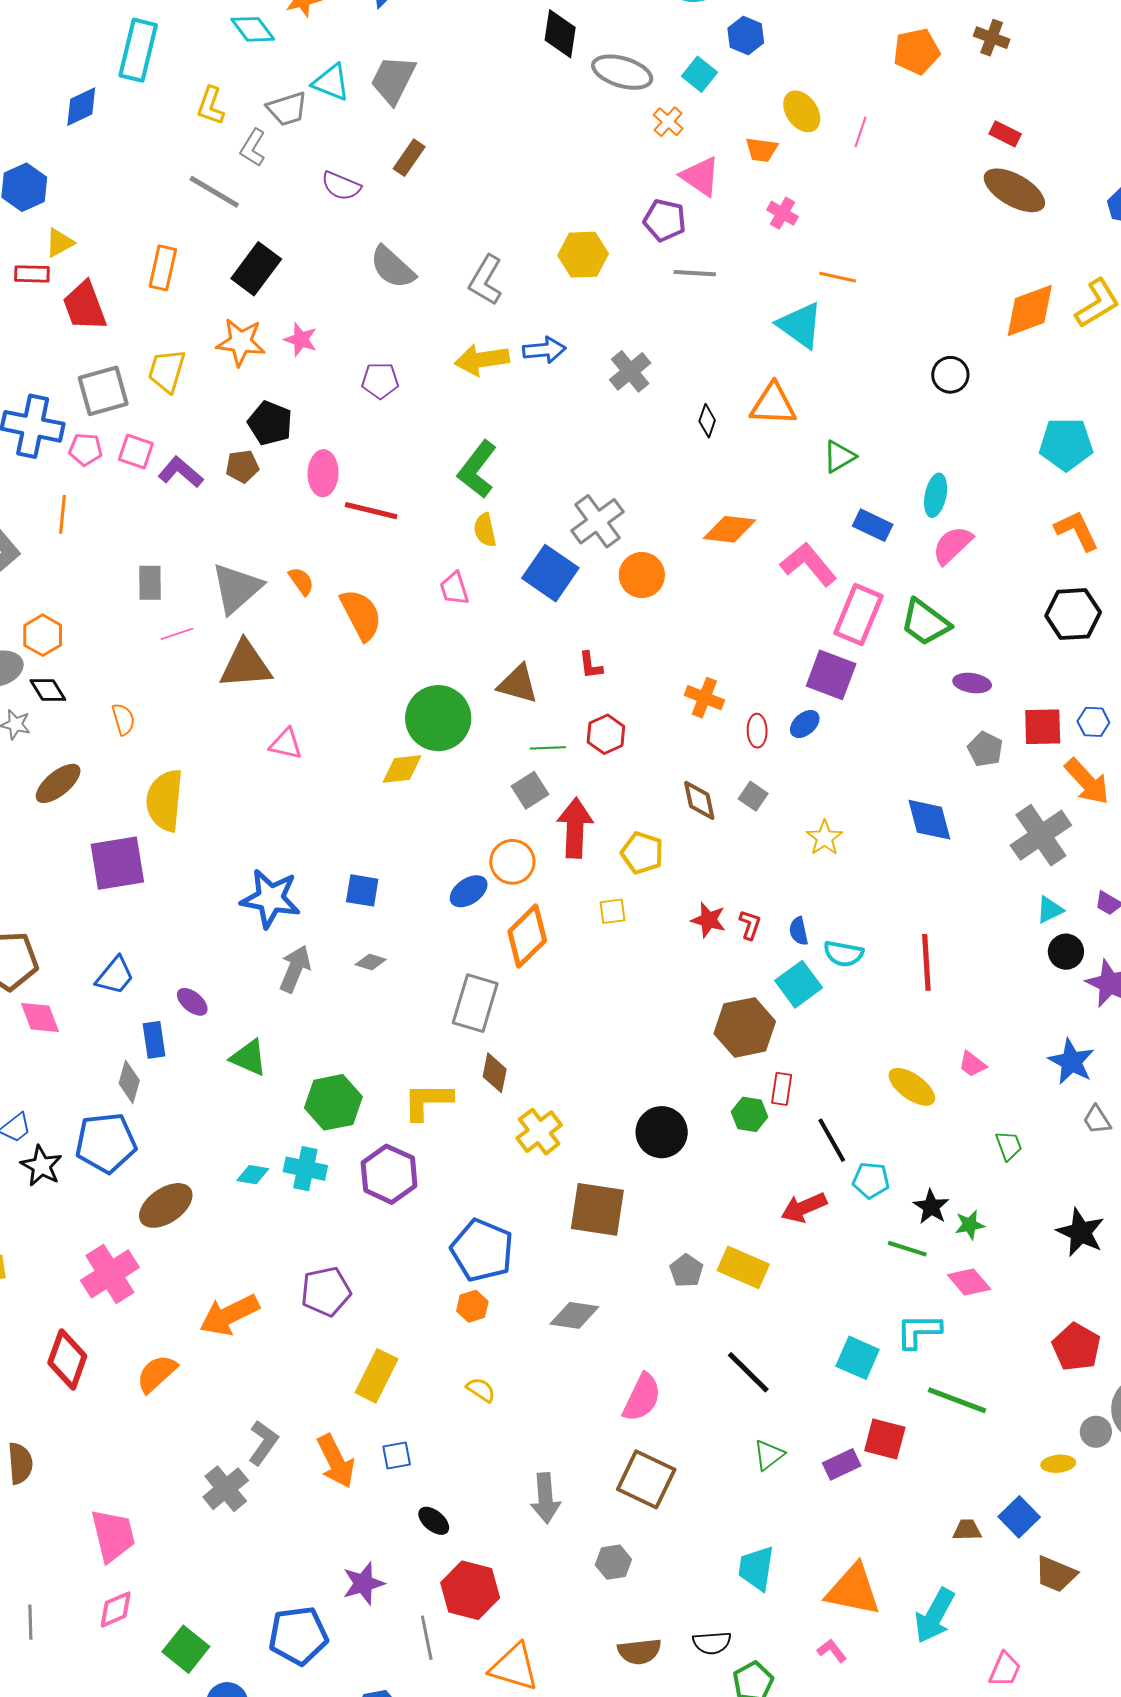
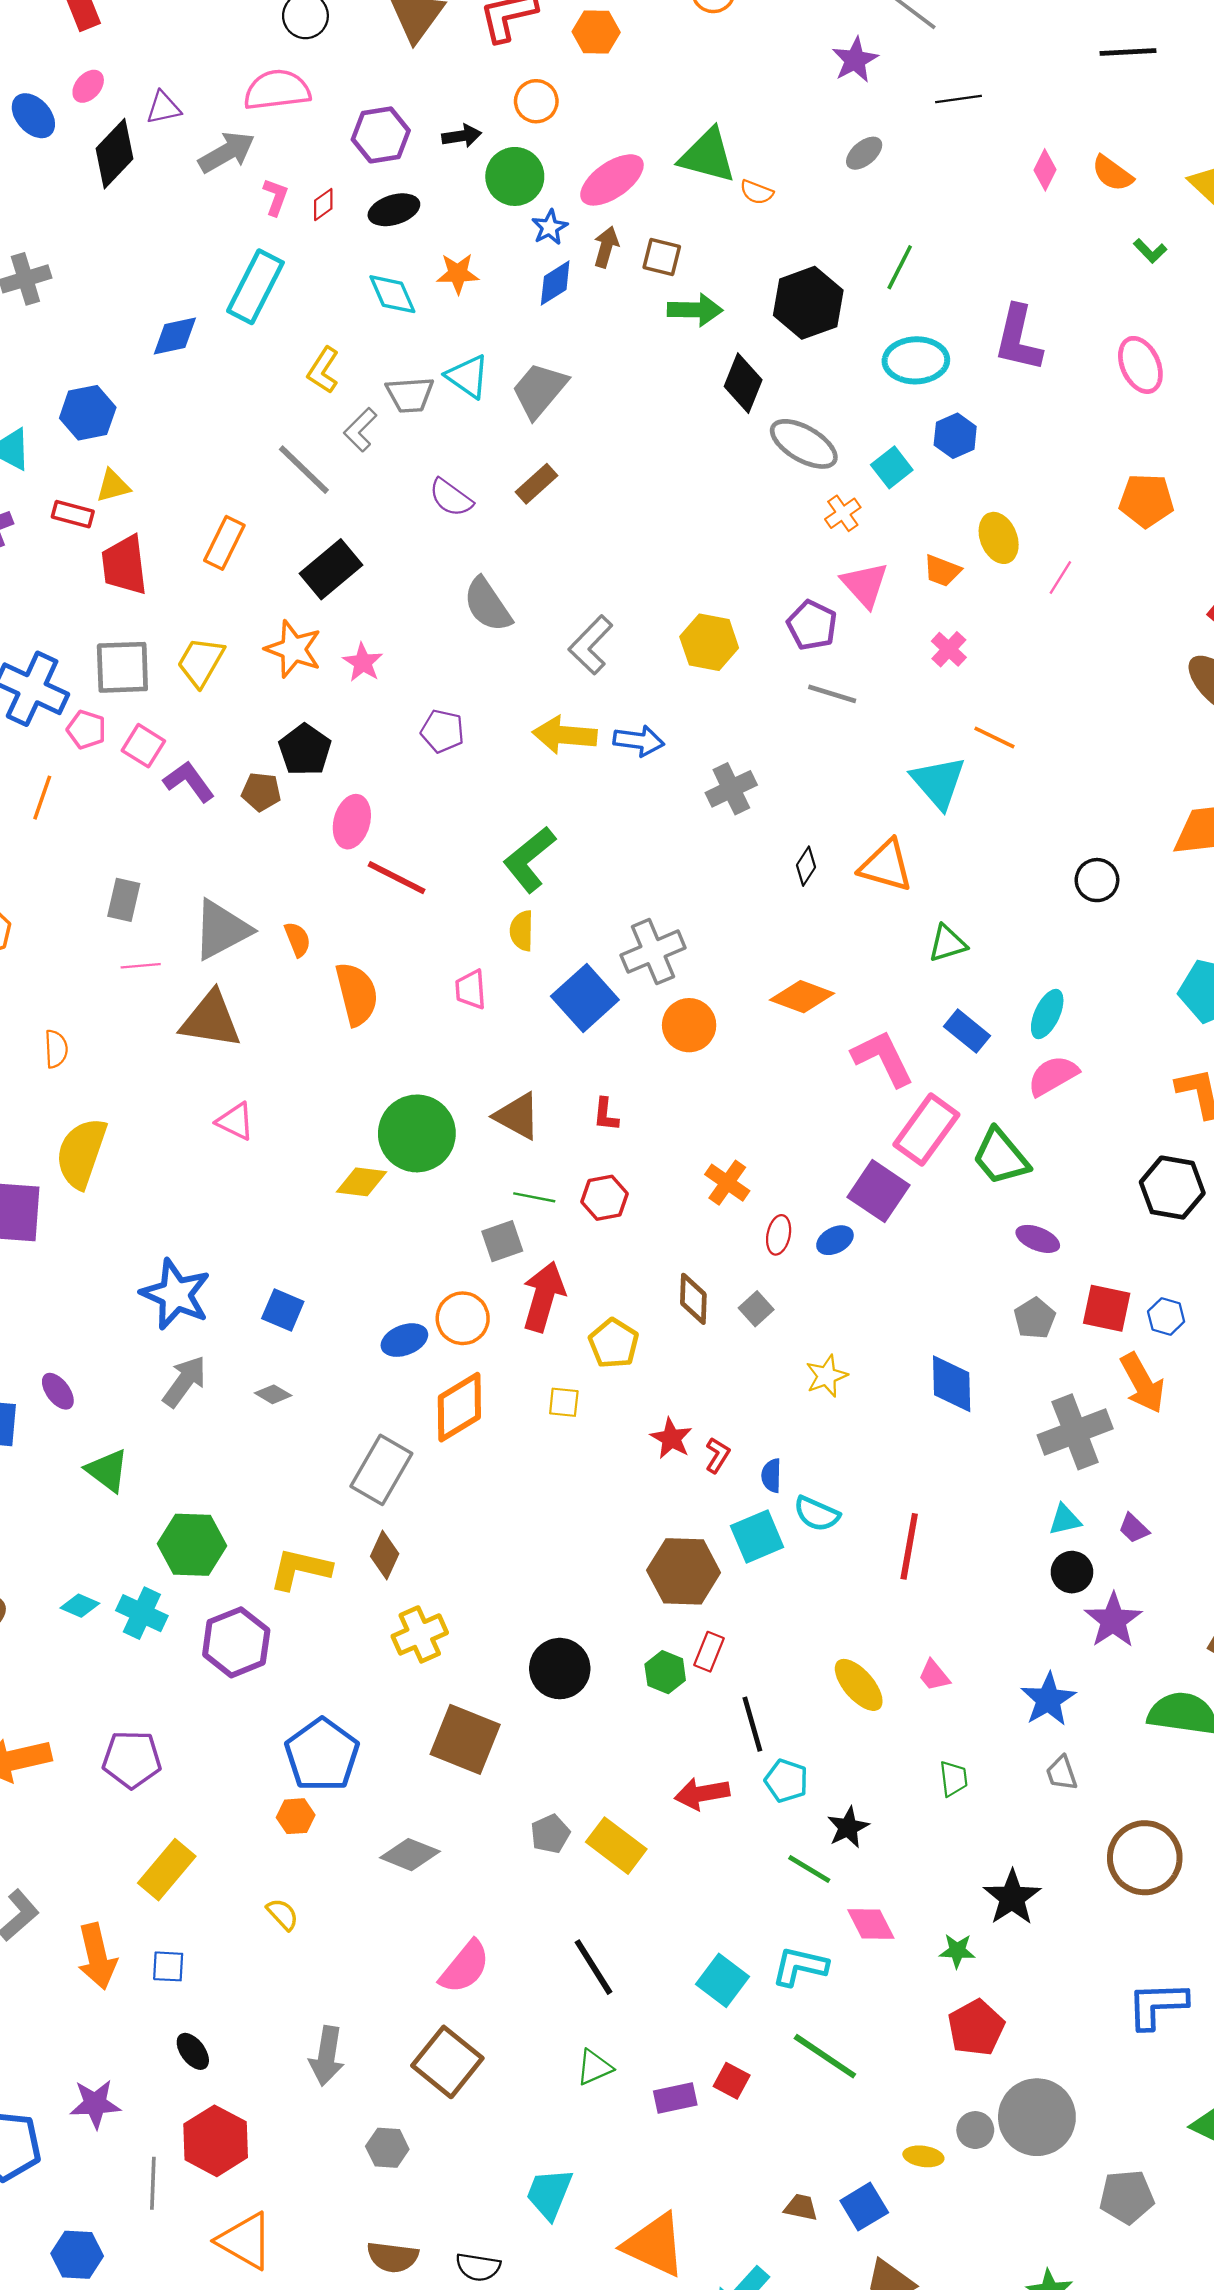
green star: (970, 1225) -> (957, 1951), moved
red square: (885, 1439) -> (732, 2081), size x0.7

